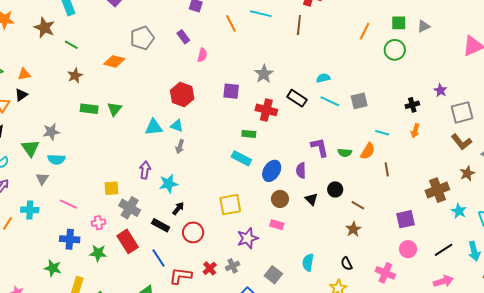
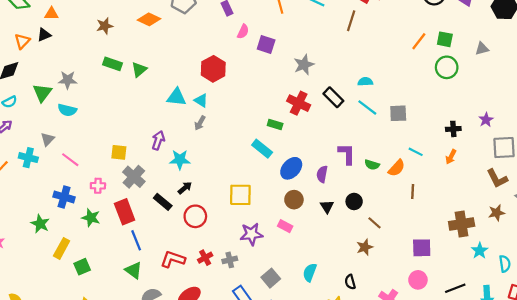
green square: (399, 23) -> (445, 39), moved
purple square: (231, 91) -> (266, 45), moved
gray triangle: (42, 179) -> (48, 139), moved
blue line: (159, 258) -> (136, 240), moved

